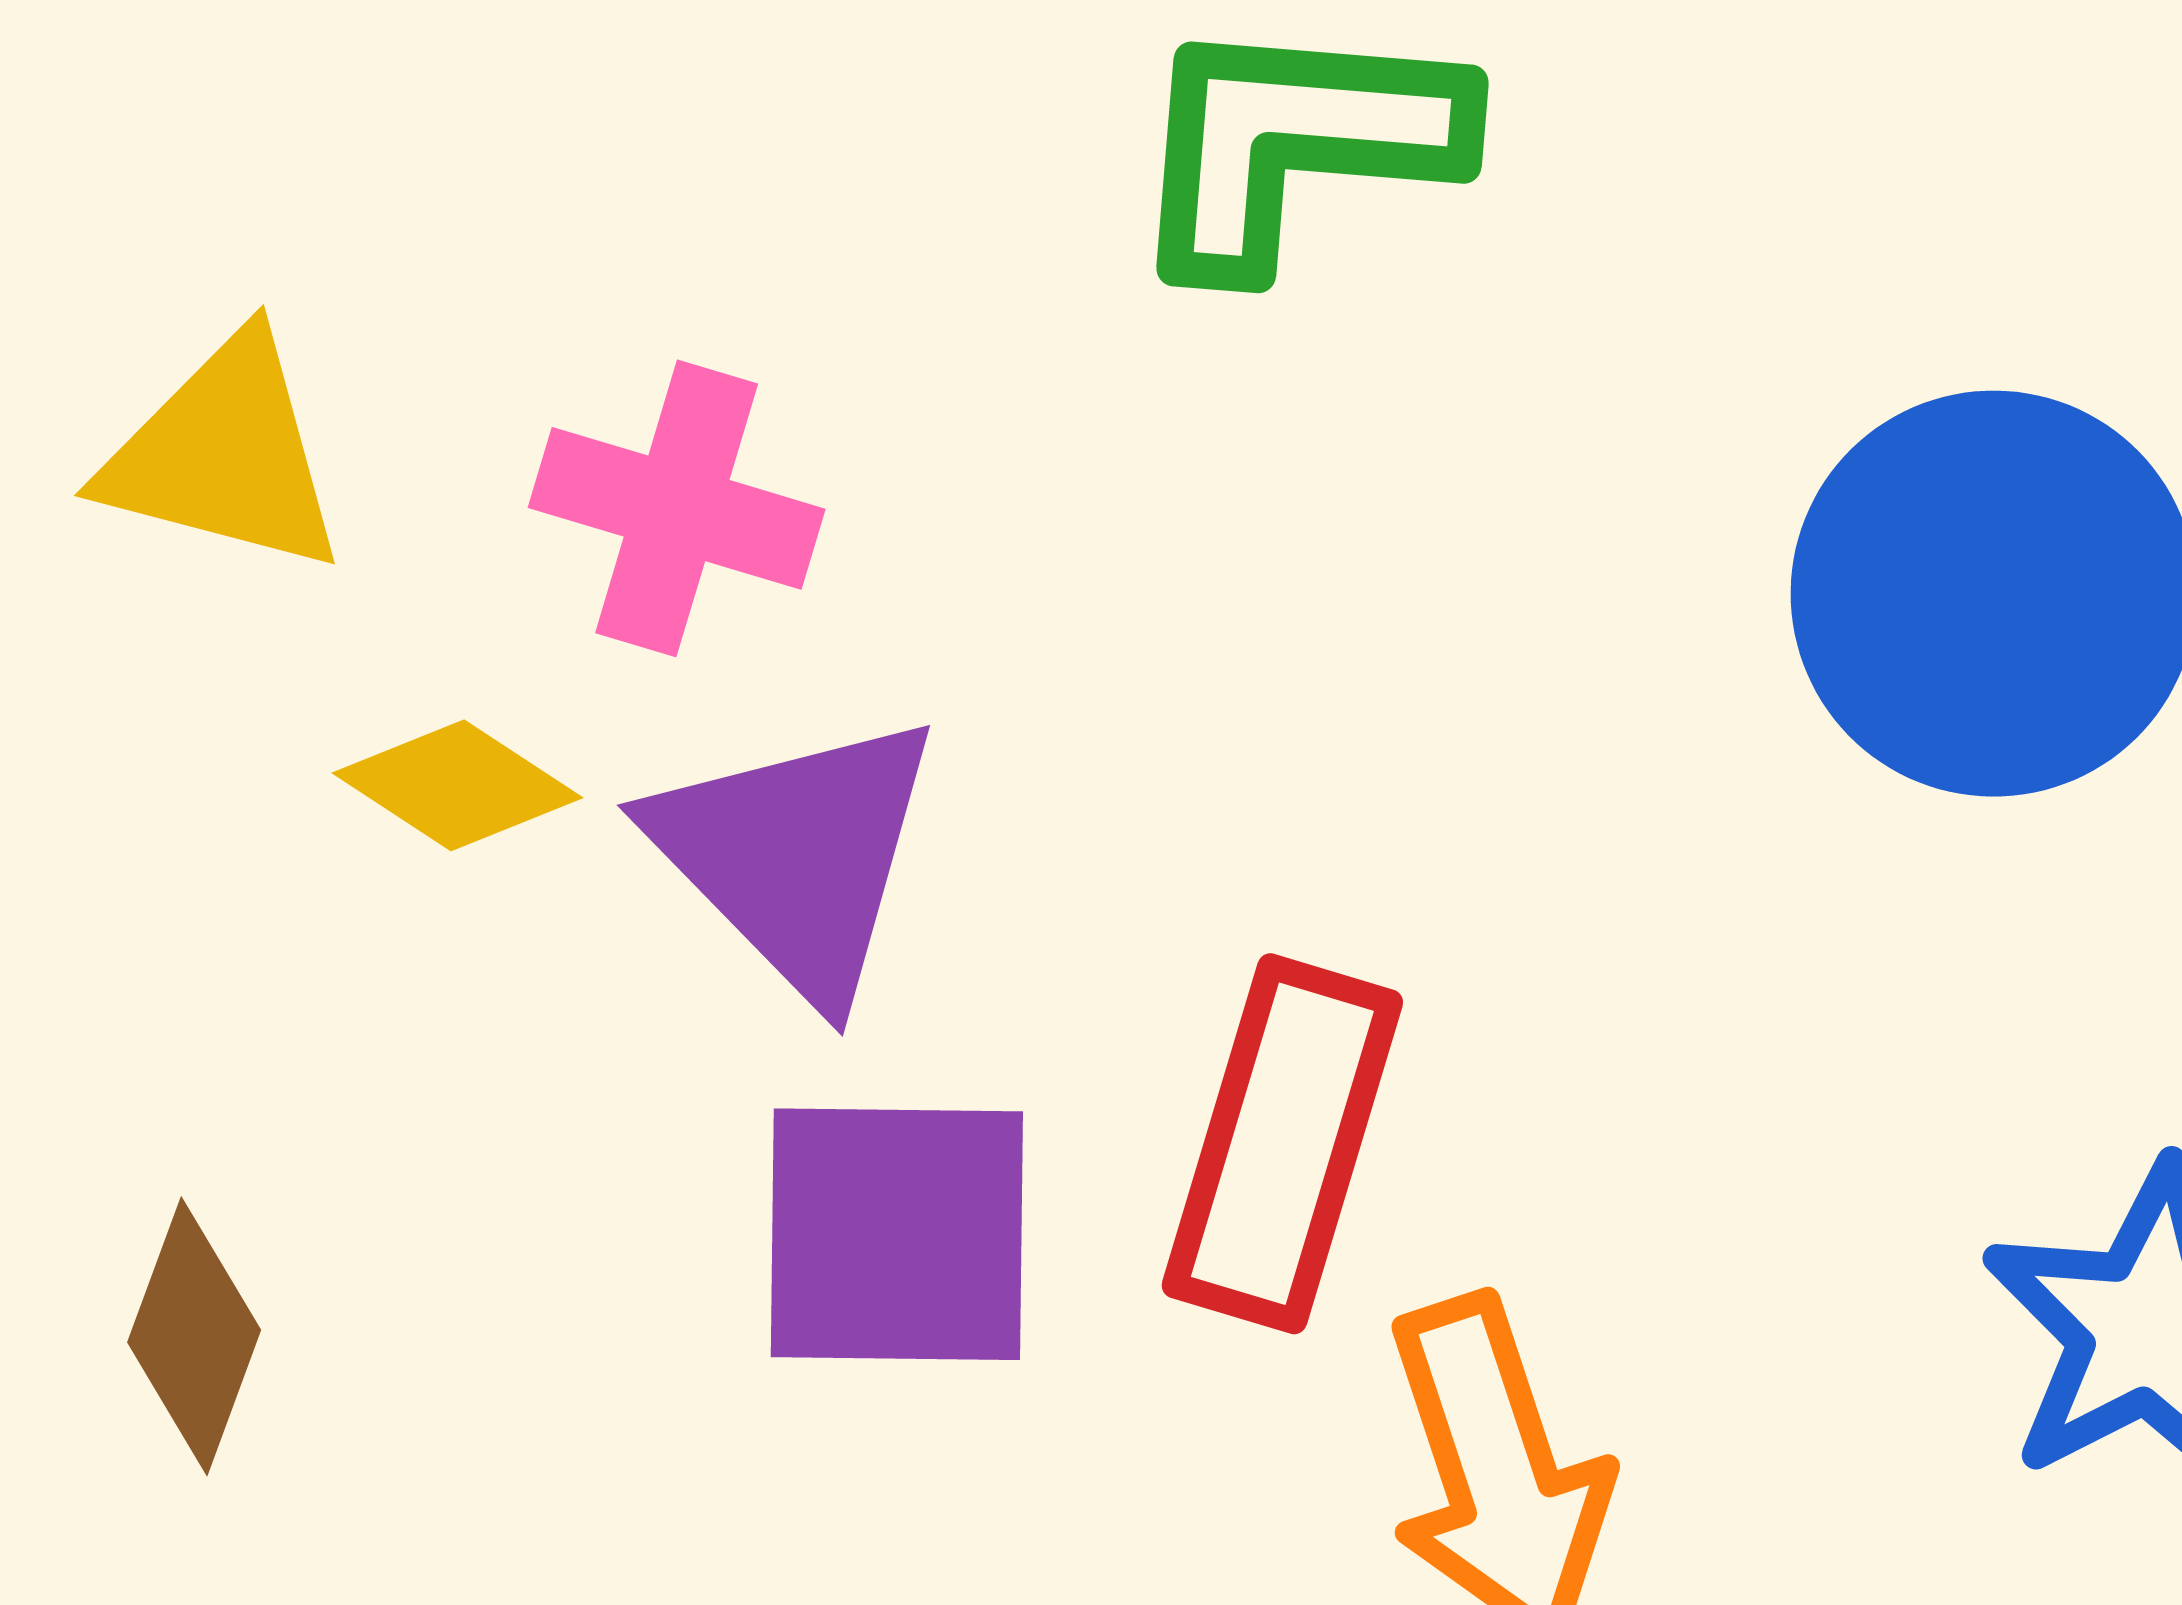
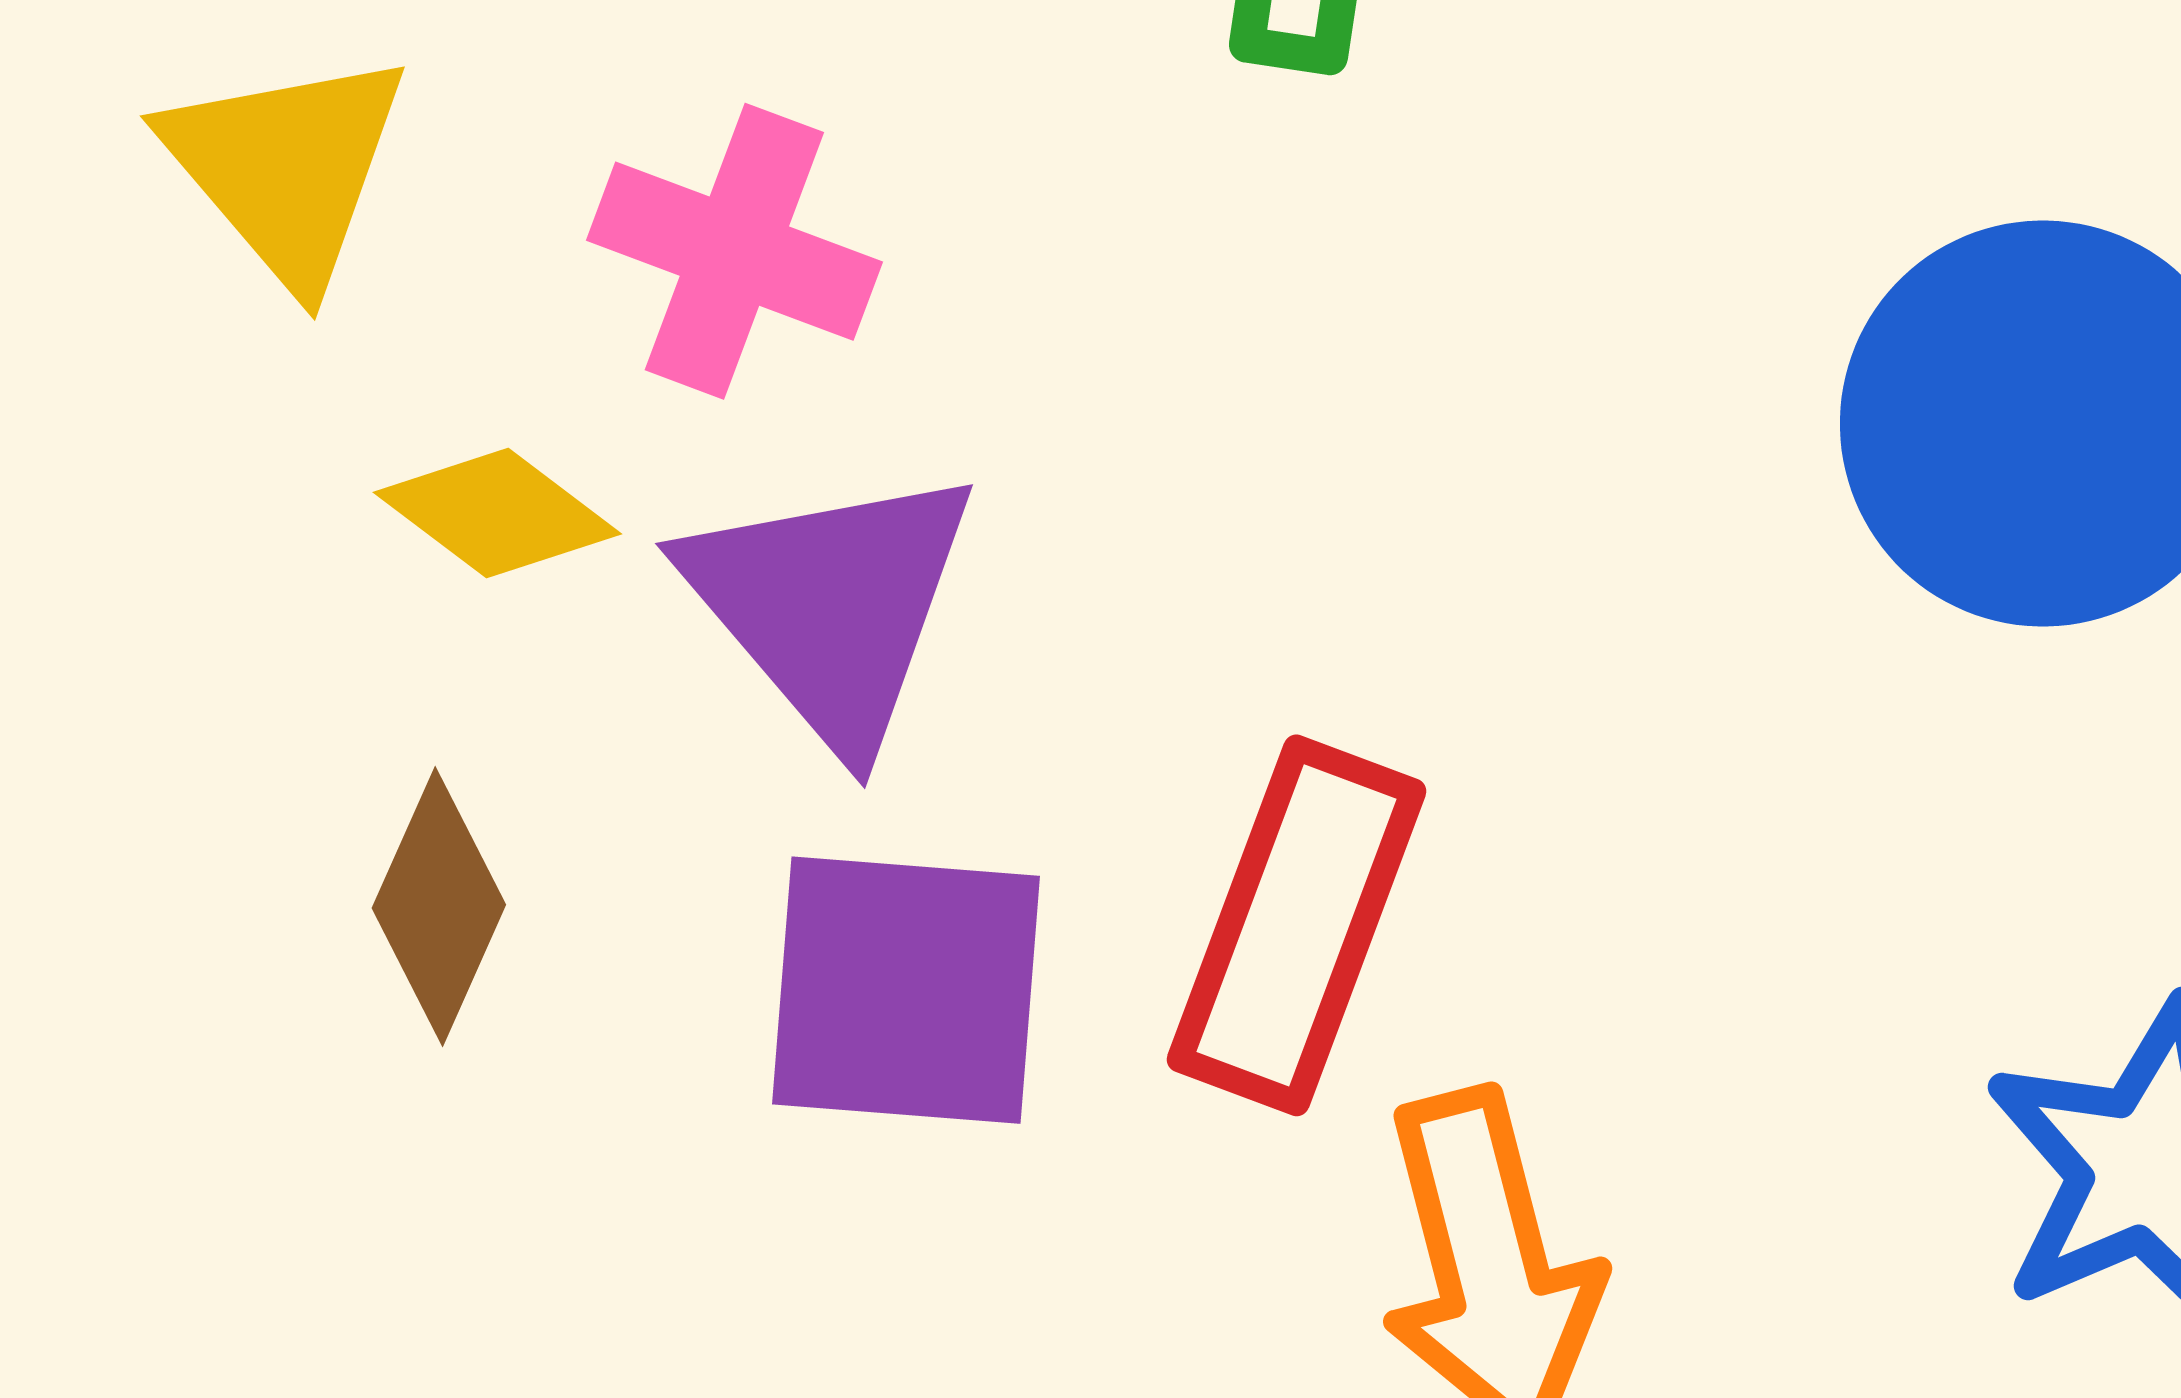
yellow triangle: (224, 455) -> (286, 168), turned 31
brown diamond: (194, 1336) -> (439, 906), moved

